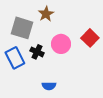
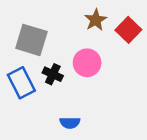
brown star: (46, 14) -> (96, 20), moved
red square: (90, 38) -> (128, 30), moved

